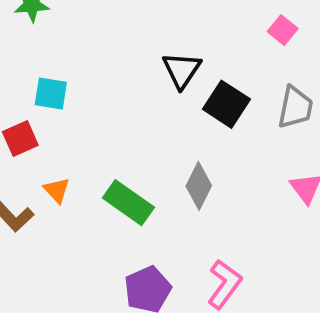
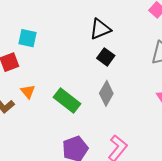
black triangle: (182, 70) -> (100, 29), turned 30
black square: (226, 104) -> (106, 57), moved, size x0.7

